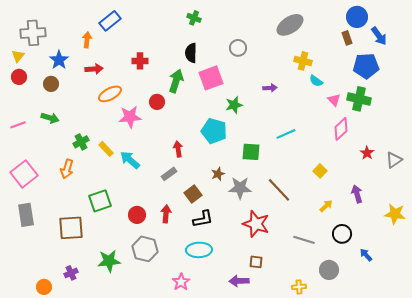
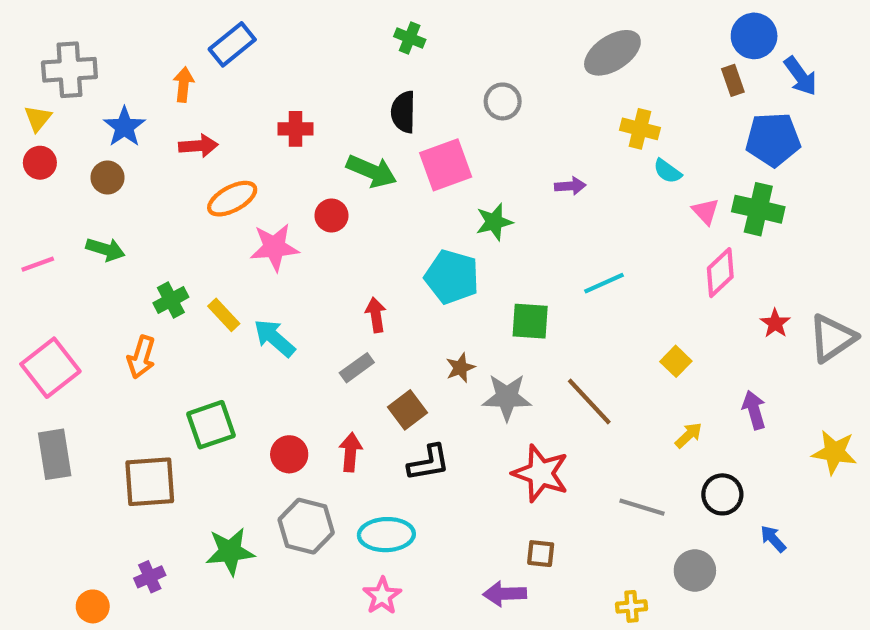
green arrow: (176, 81) -> (372, 171), turned 95
gray triangle: (394, 160) -> (832, 338), size x1.4
cyan ellipse: (199, 250) -> (386, 535), moved

